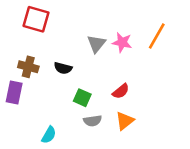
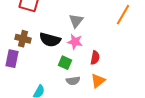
pink star: (122, 42) -> (75, 42), moved
black semicircle: (63, 68) -> (50, 40), size x1.5
red semicircle: (121, 91) -> (95, 58), turned -40

